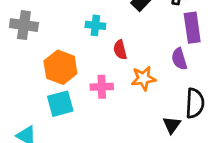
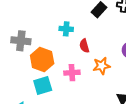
gray cross: (24, 25) -> (21, 41), moved

